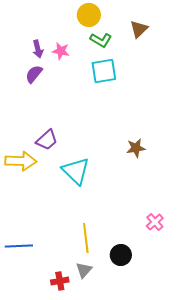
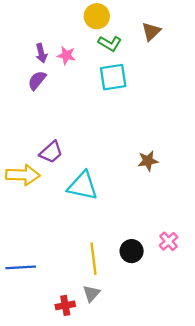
cyan triangle: (76, 171) -> (83, 186), turned -32
black circle: (121, 255) -> (132, 251), moved

